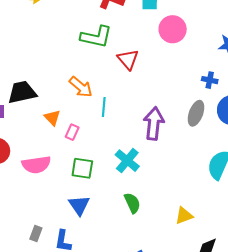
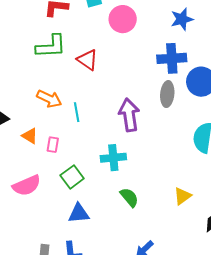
blue cross: (210, 80) -> (172, 58), size x1.8
cyan cross: (127, 161) -> (113, 158), turned -30
green square: (82, 168) -> (72, 177), turned -30
blue triangle: (79, 205) -> (79, 213), turned -45

